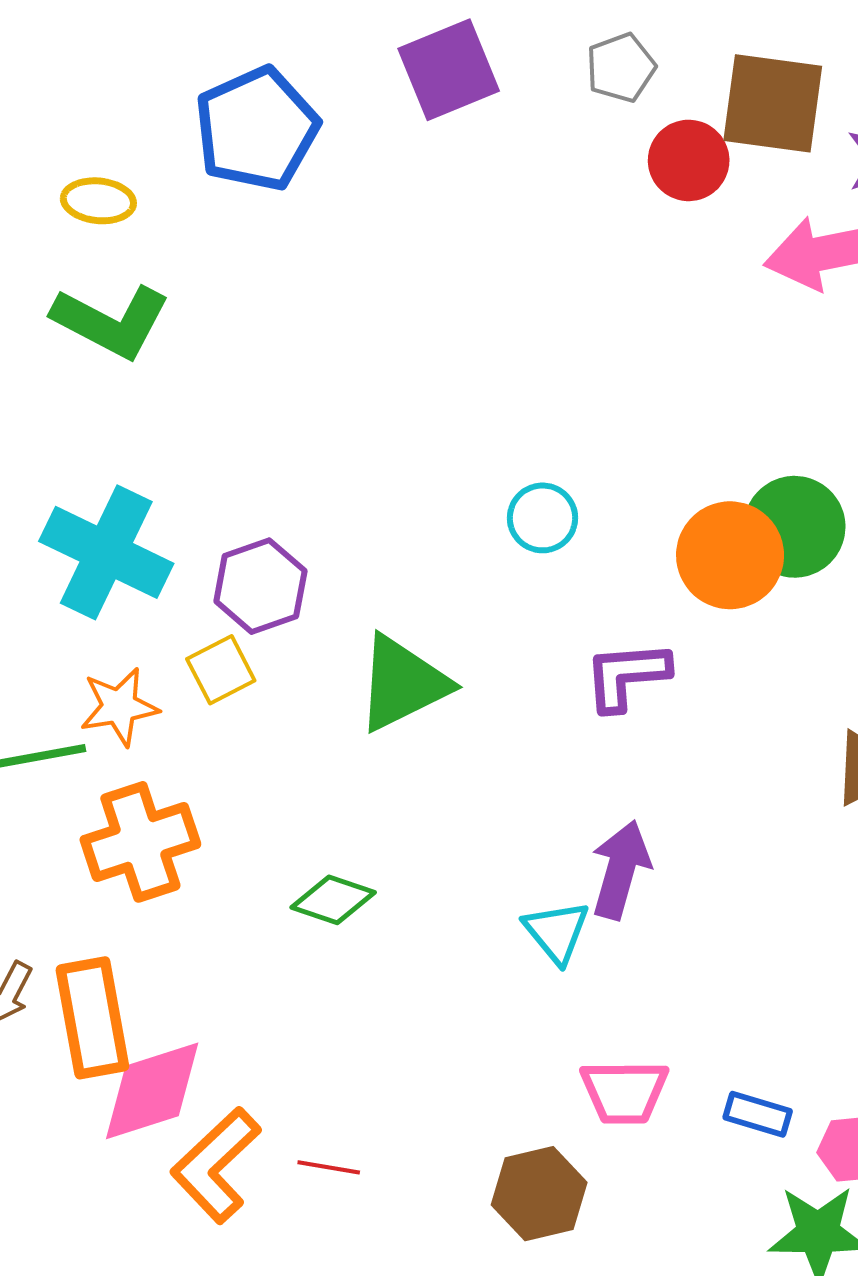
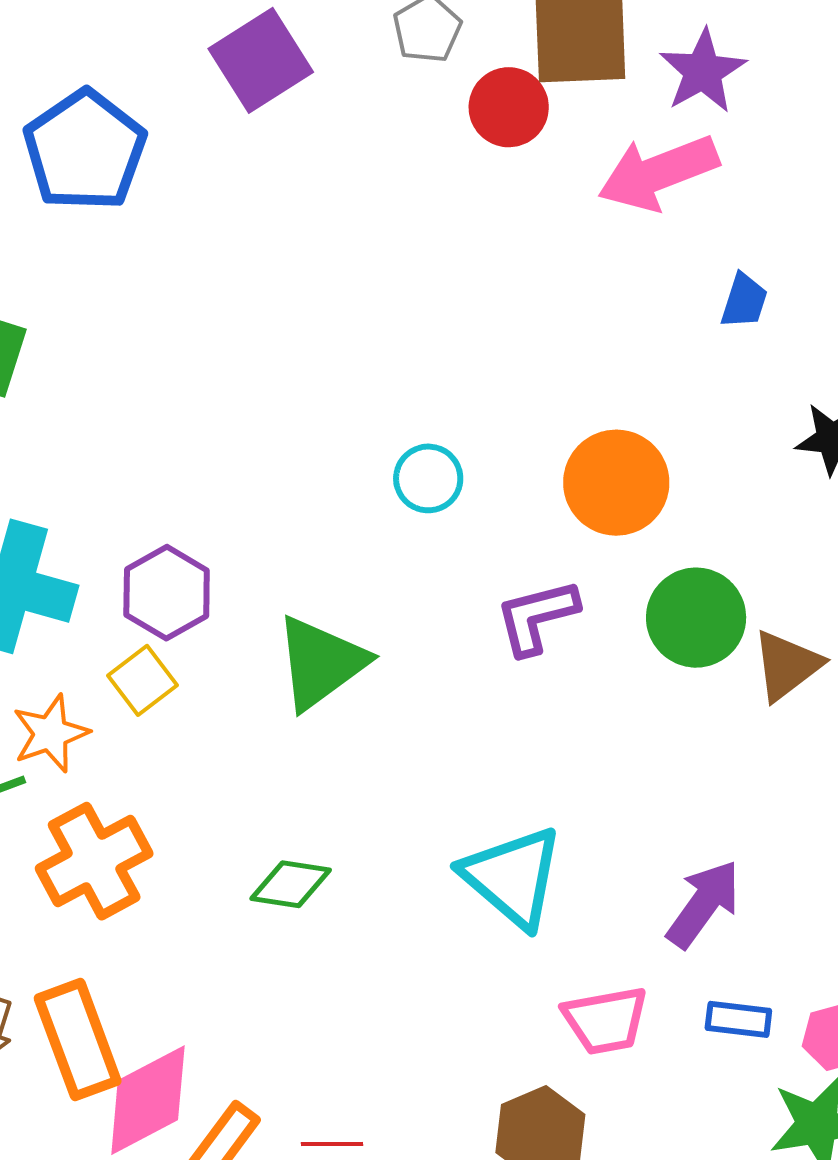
green circle: (795, 527) -> (696, 618), moved
purple arrow: (621, 870) -> (703, 904), moved, turned 30
cyan triangle: (557, 932) -> (513, 877), size x1.6

